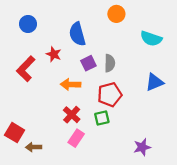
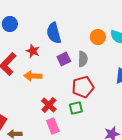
orange circle: (116, 14) -> (98, 37), moved
orange arrow: (71, 84) -> (33, 76), moved
pink rectangle: (76, 138) -> (53, 126), turned -56

